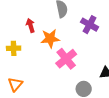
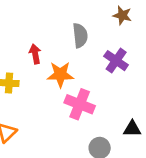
pink cross: (66, 59) -> (80, 104), turned -35

